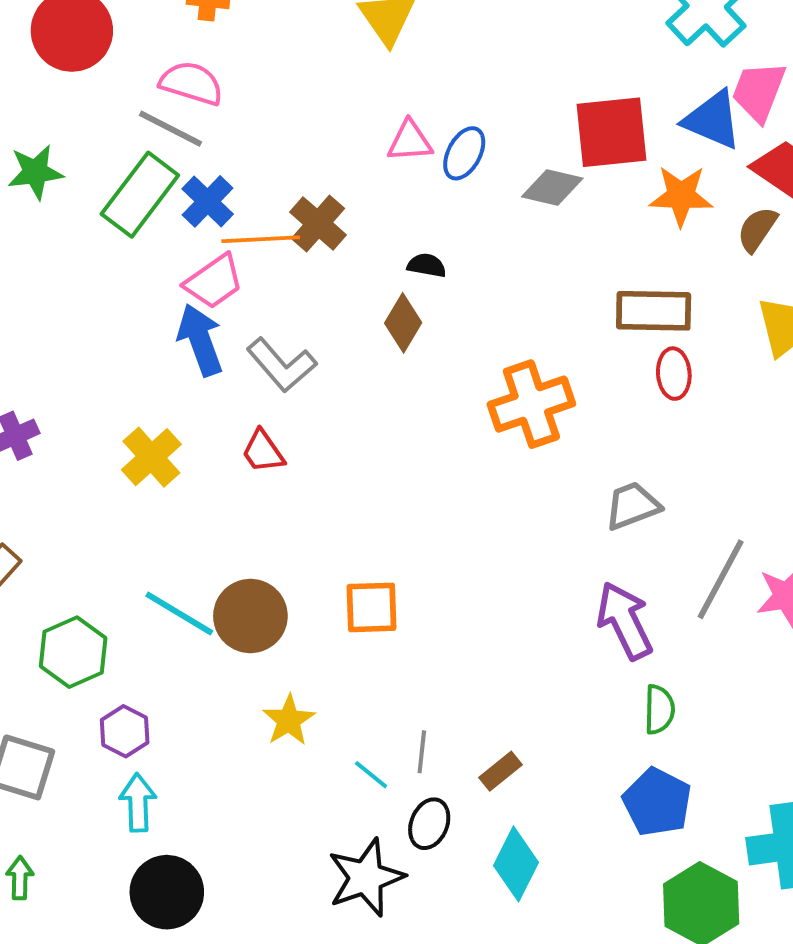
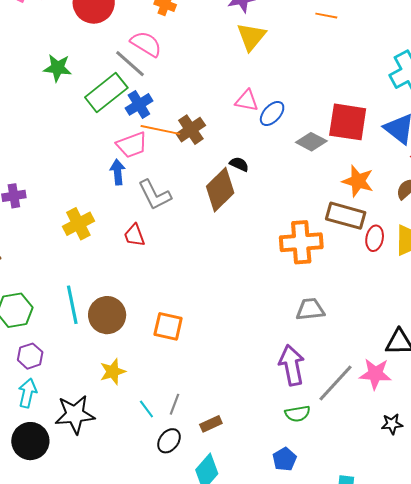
orange star: (681, 196) -> (358, 181), moved
brown diamond: (403, 323) -> (220, 190), size x1.5
blue arrow: (200, 340) -> (118, 172), size x0.7
red ellipse: (674, 374) -> (375, 238), moved
orange cross: (531, 404) -> (301, 242), moved
gray line: (721, 579) -> (335, 383), moved
cyan line: (179, 614) -> (72, 305), turned 33
green semicircle: (659, 709) -> (297, 414), turned 65
blue pentagon: (657, 802) -> (285, 459), size x0.7
black star: (366, 877) -> (75, 414), moved

